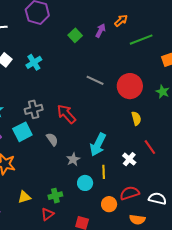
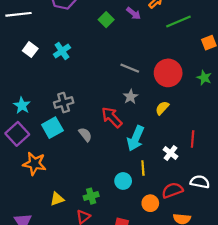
purple arrow: (101, 31) -> (134, 13), turned 104
red arrow: (66, 114) -> (112, 117), moved
yellow semicircle: (136, 118) -> (162, 108), moved, turned -120
red line: (150, 147) -> (193, 139), turned 42
gray star: (73, 159) -> (131, 97), moved
white semicircle: (157, 199) -> (200, 182), moved

